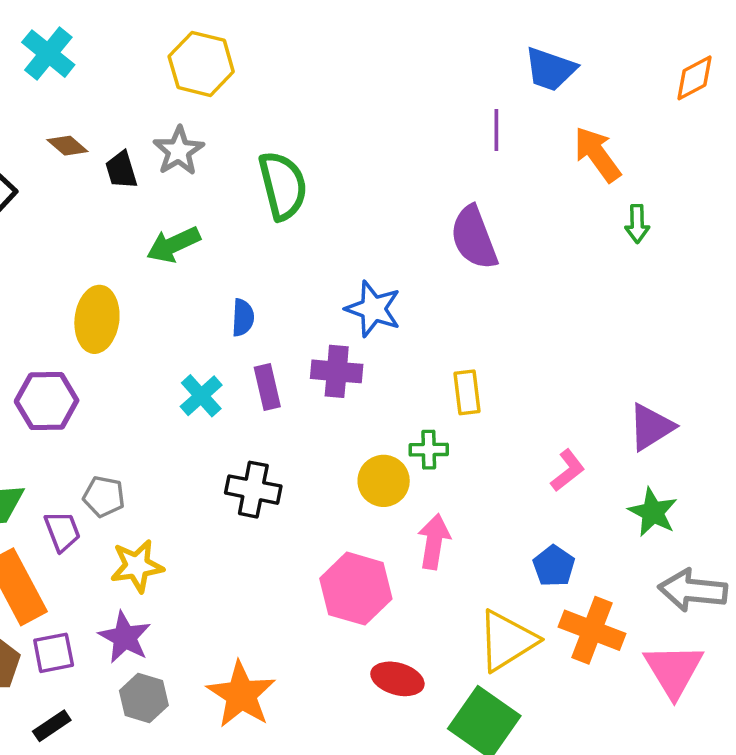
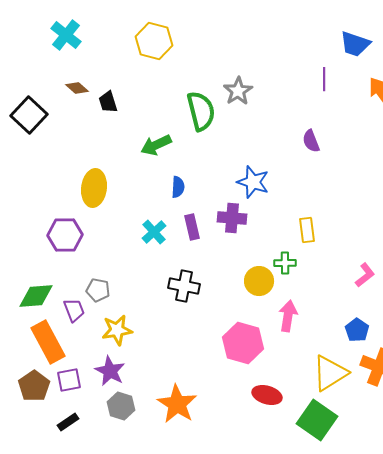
gray star: (179, 151) -> (238, 91), moved
purple semicircle: (474, 238) -> (311, 141), size x0.6
green arrow: (173, 245) -> (156, 145), moved

